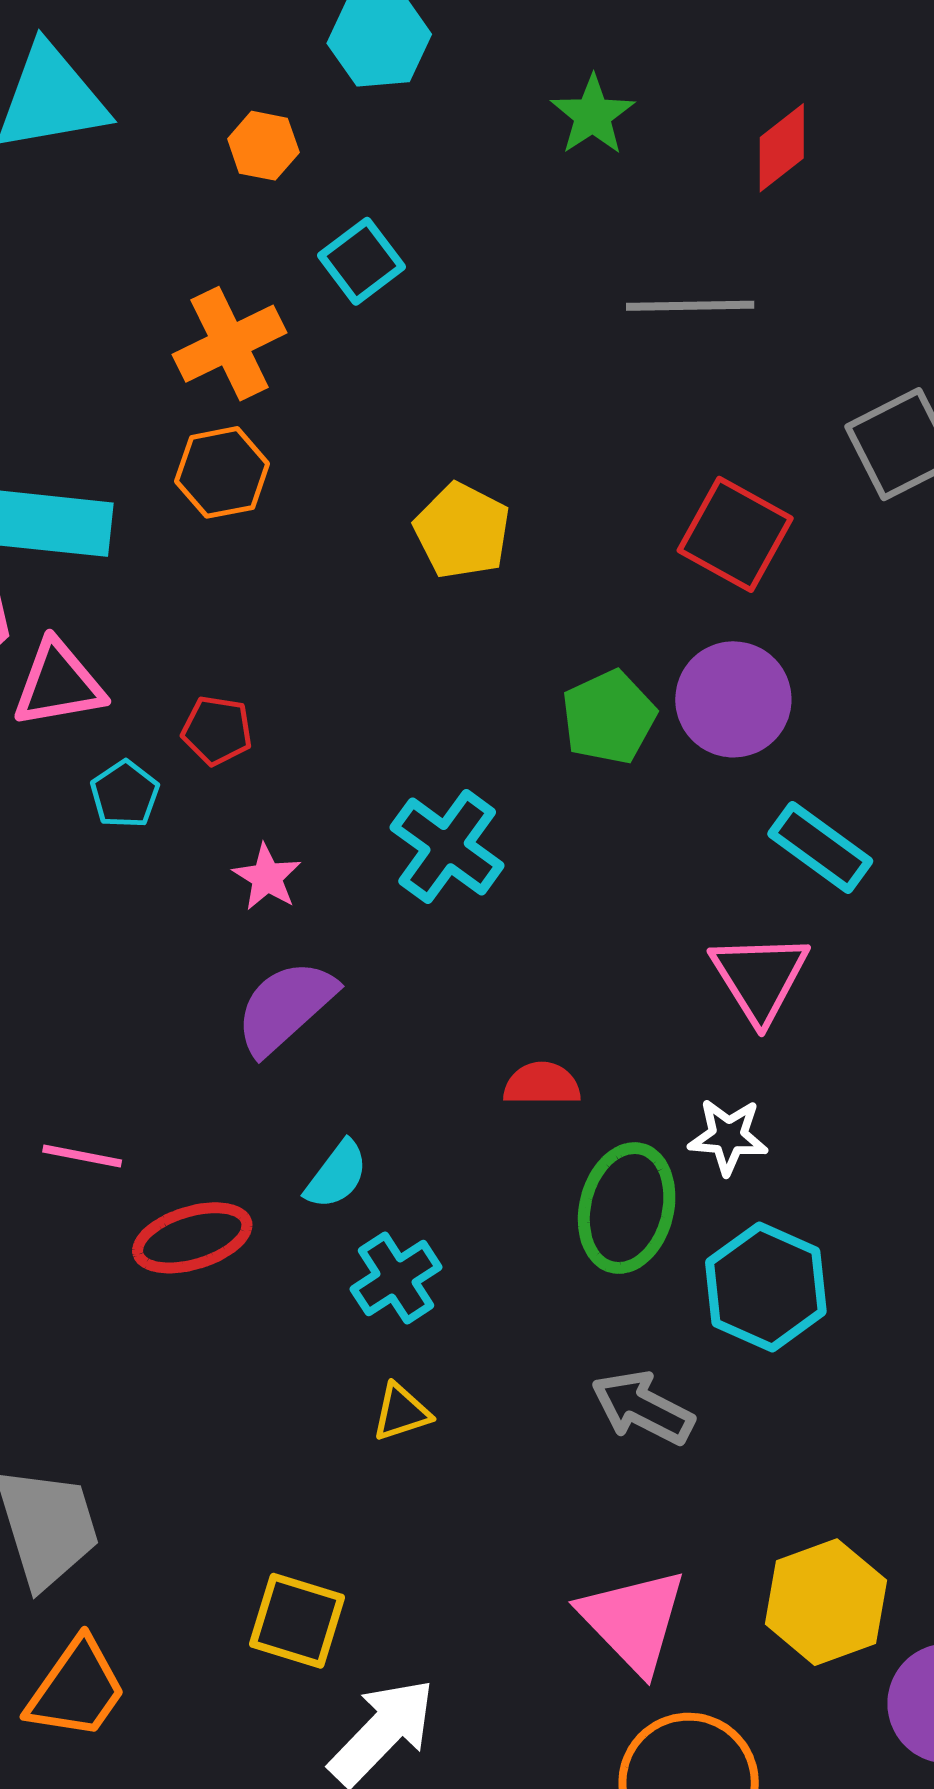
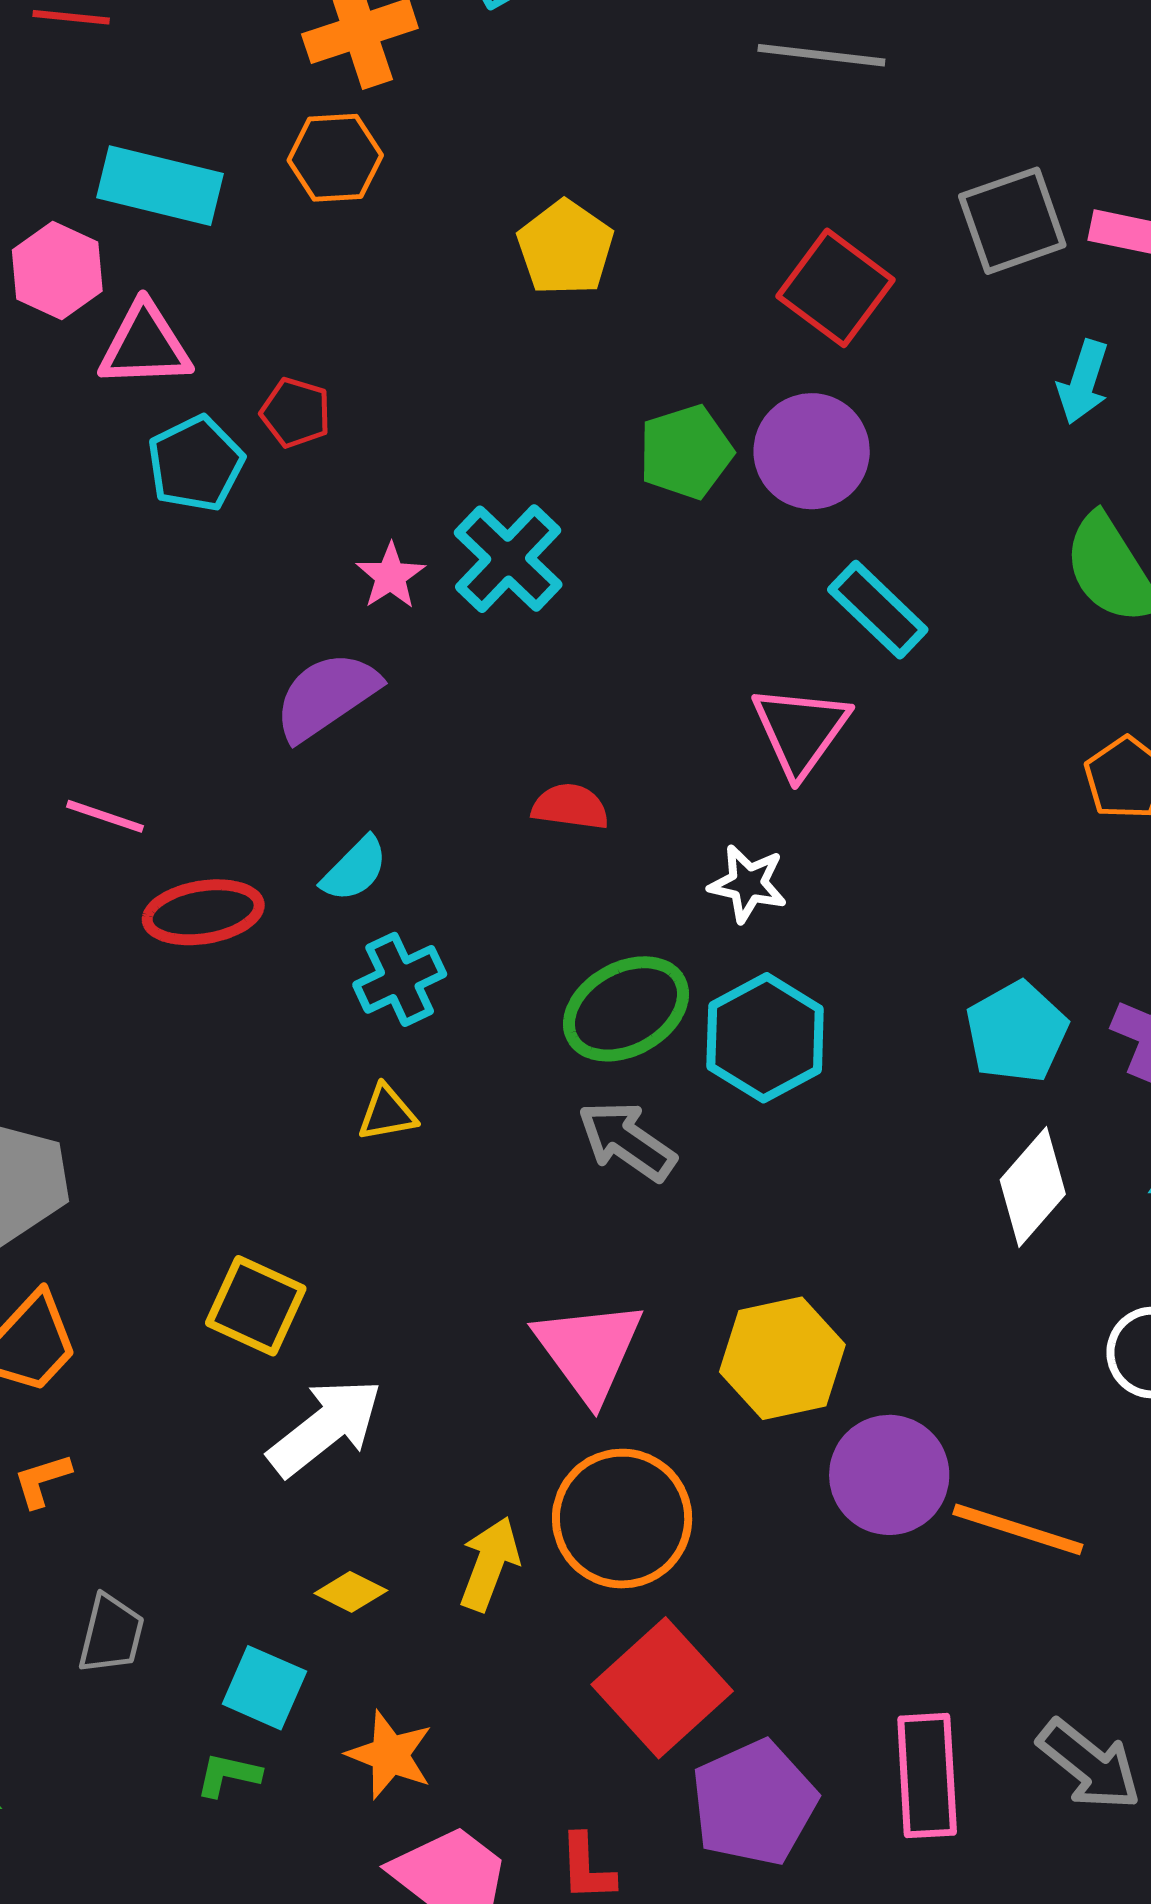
cyan pentagon: (125, 794) -> (196, 464), size x1.4
pink star: (267, 877) -> (391, 576), moved
green ellipse: (627, 1208) -> (626, 1009), moved, turned 39

